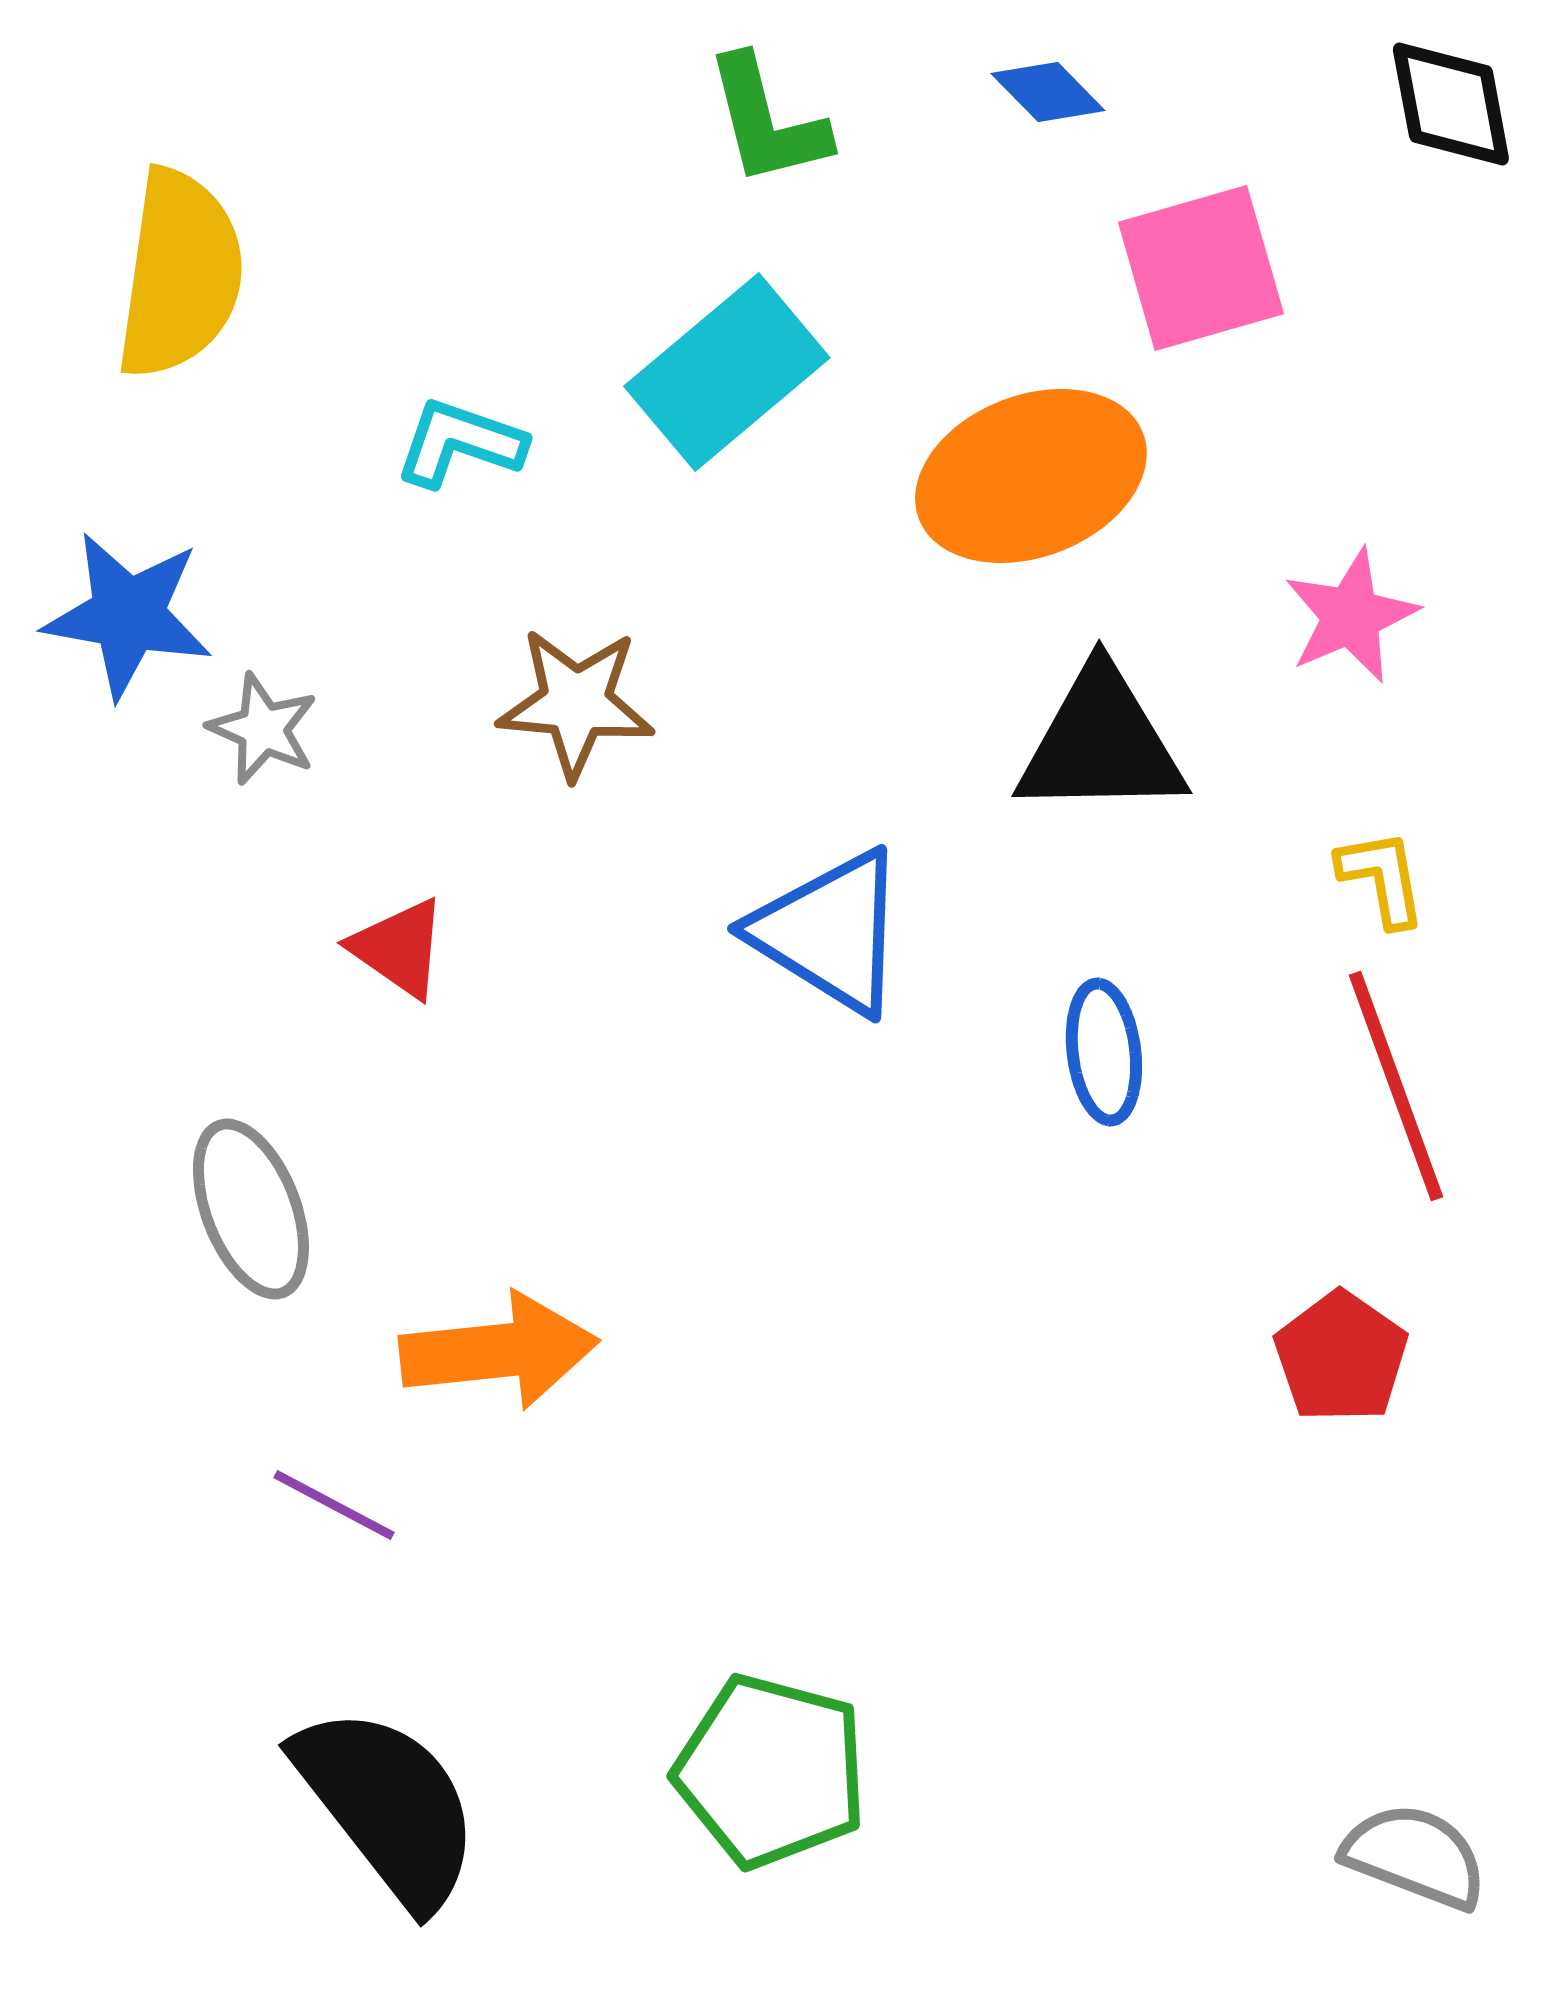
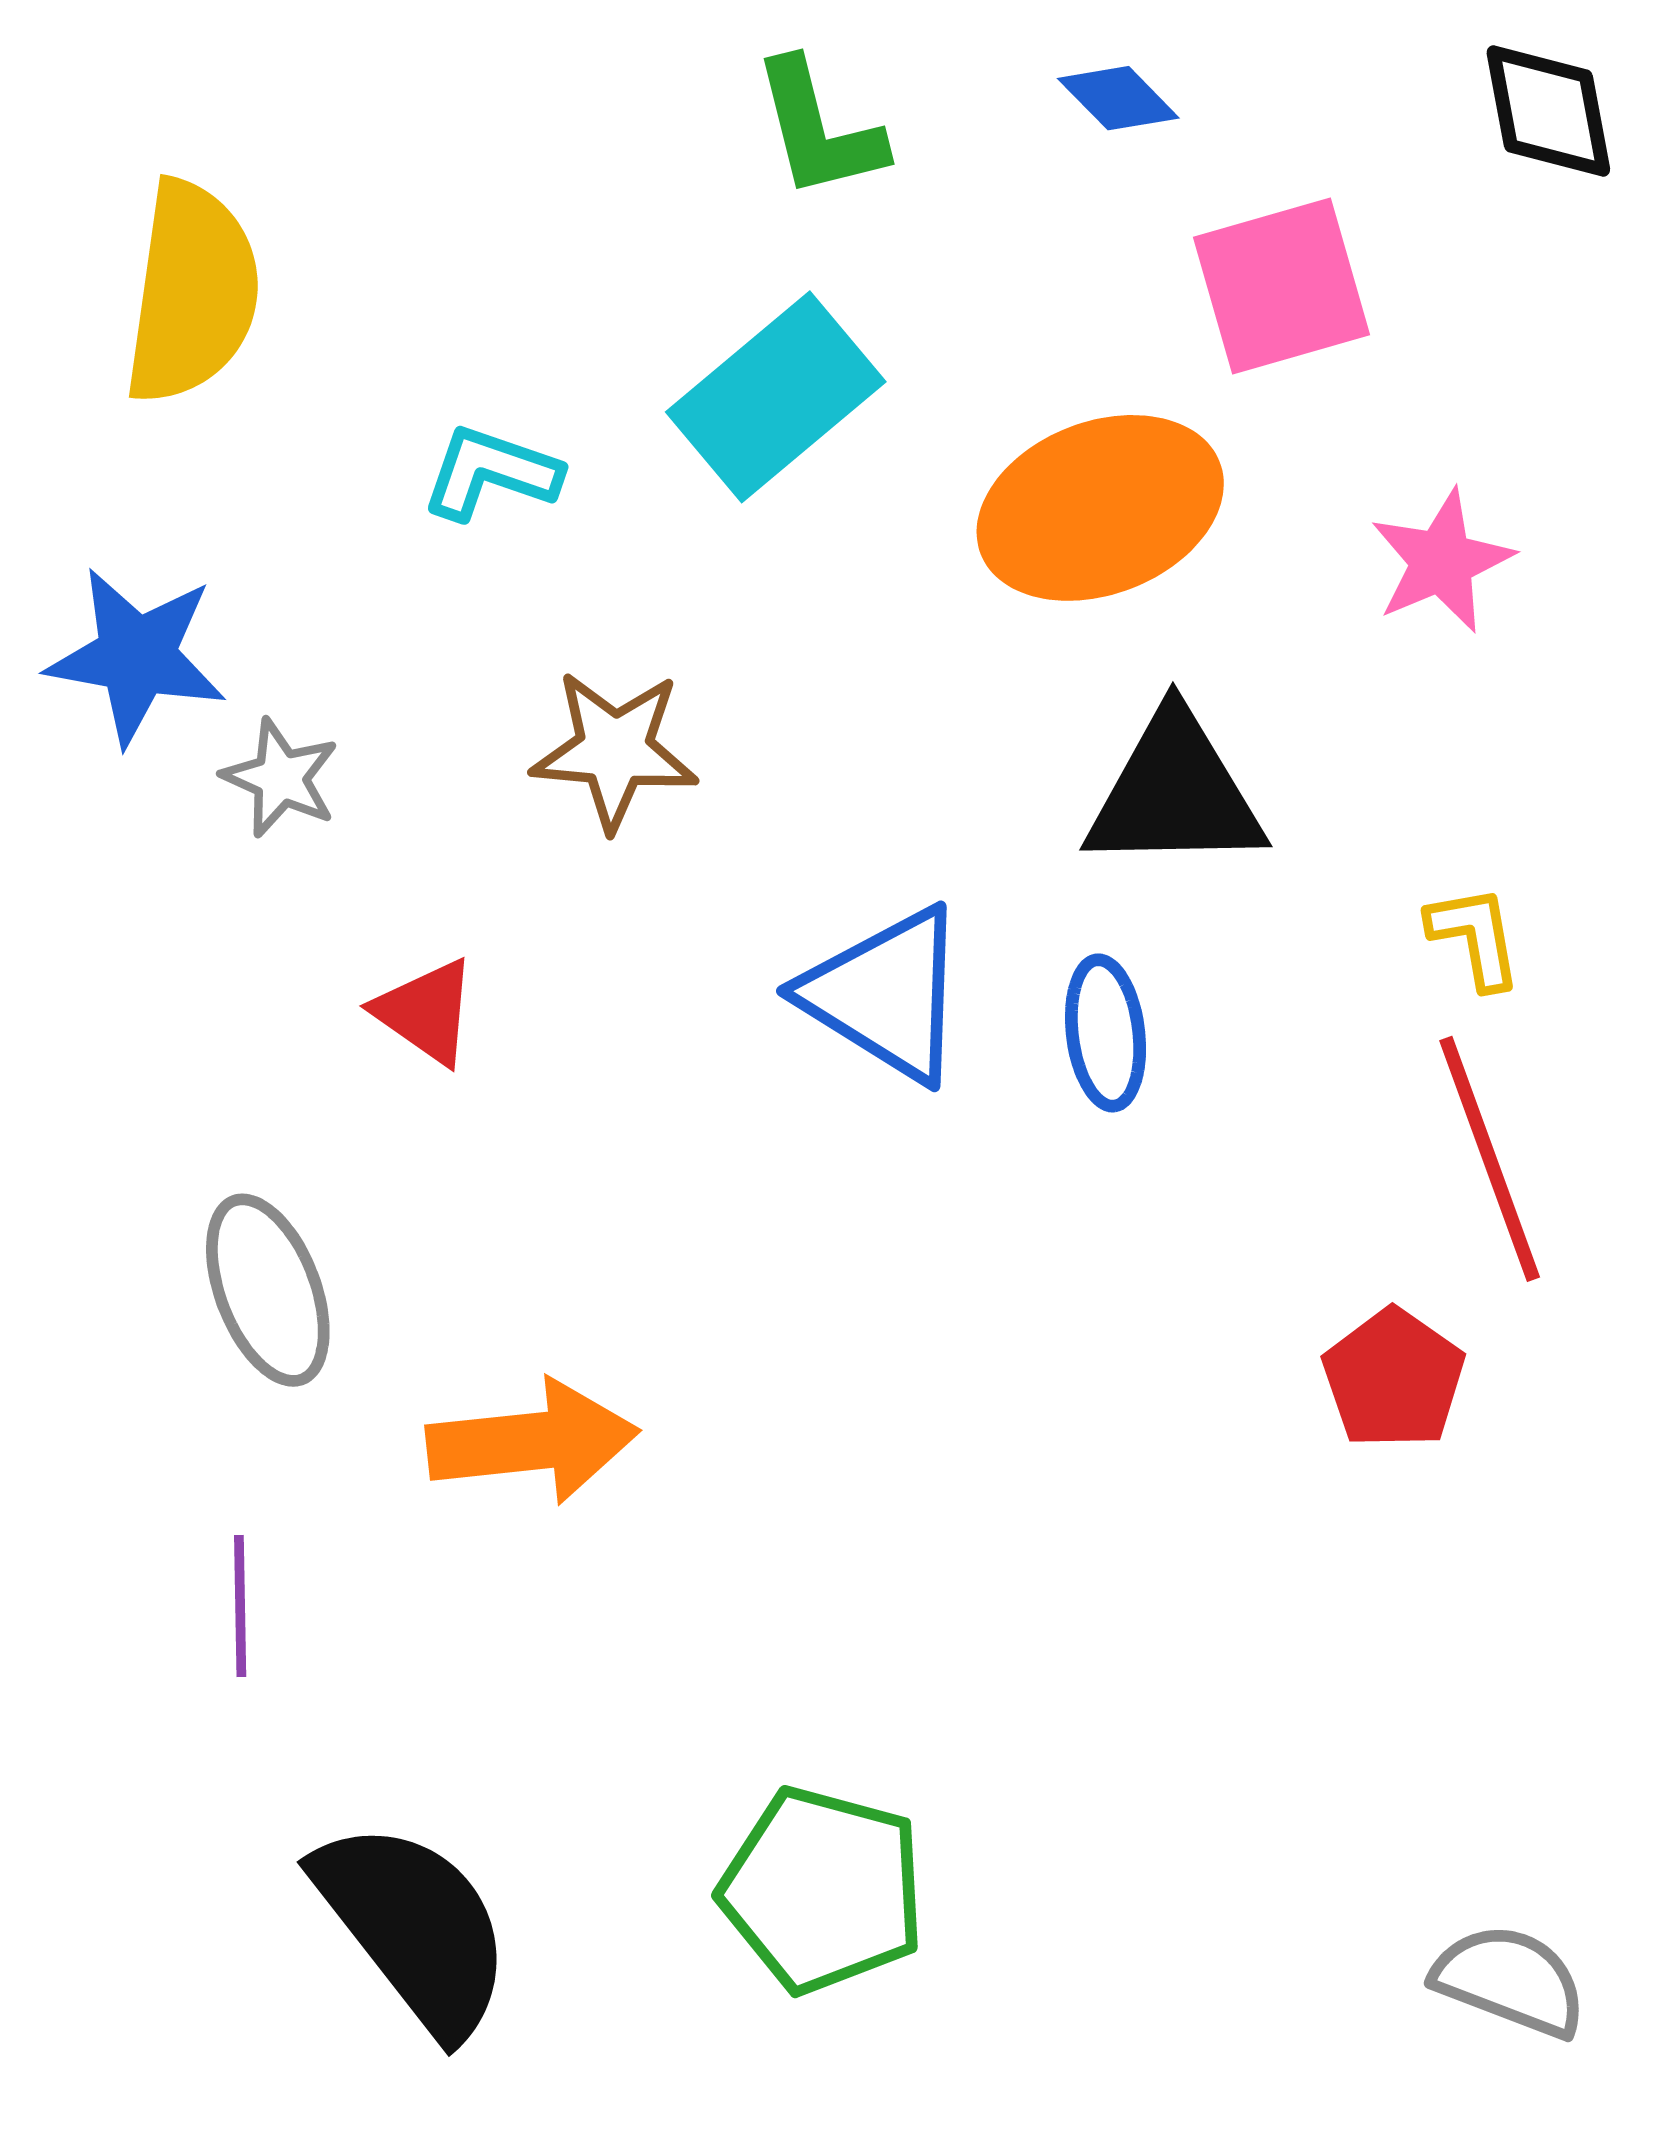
pink star: (1351, 616) -> (1442, 561), moved
blue ellipse: (1104, 1052) -> (1106, 1033), moved
red pentagon: (1341, 1357) -> (1394, 1379), moved
purple line: (334, 1505) -> (240, 1606), moved, turned 61

